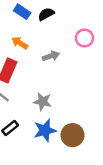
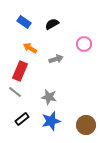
blue rectangle: (22, 12) -> (24, 22), moved
brown circle: (72, 135) -> (86, 125), moved

